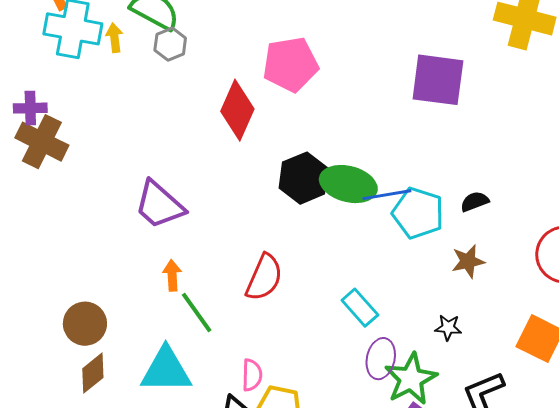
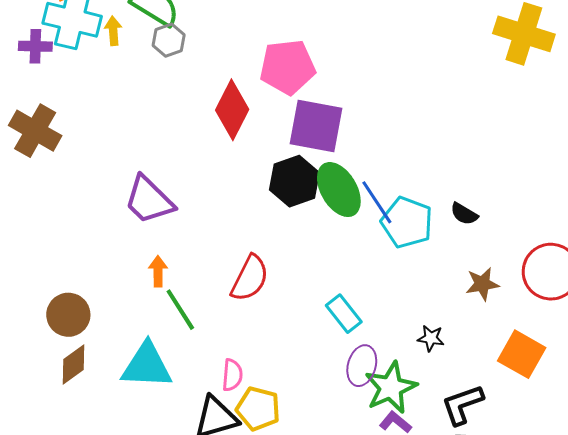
purple square: (438, 80) -> (316, 126), moved
purple cross: (30, 108) -> (35, 46), moved
green ellipse: (348, 184) -> (339, 190), turned 42
blue line: (387, 195) -> (377, 202), turned 63
black semicircle: (475, 202) -> (464, 214), turned -132
brown star: (468, 261) -> (482, 284), moved

